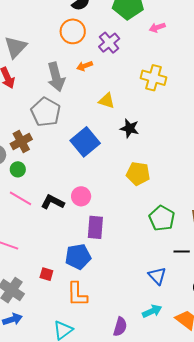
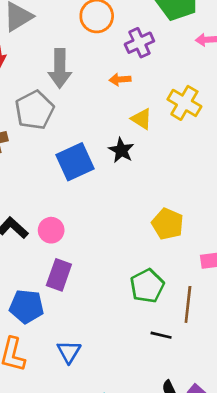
orange arrow: (85, 66) -> (120, 79), moved
yellow triangle: (107, 101) -> (142, 119), moved
black star: (130, 128) -> (121, 150), moved
yellow pentagon: (138, 174) -> (168, 224), moved
blue triangle: (157, 276) -> (69, 352), moved

